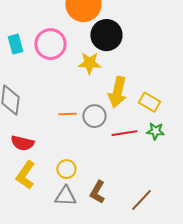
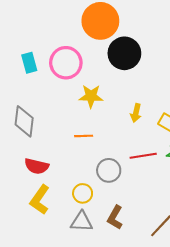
yellow star: (89, 63) -> (91, 96), moved
yellow arrow: (117, 92) -> (136, 113), size x0.6
gray circle: (94, 116) -> (109, 170), moved

